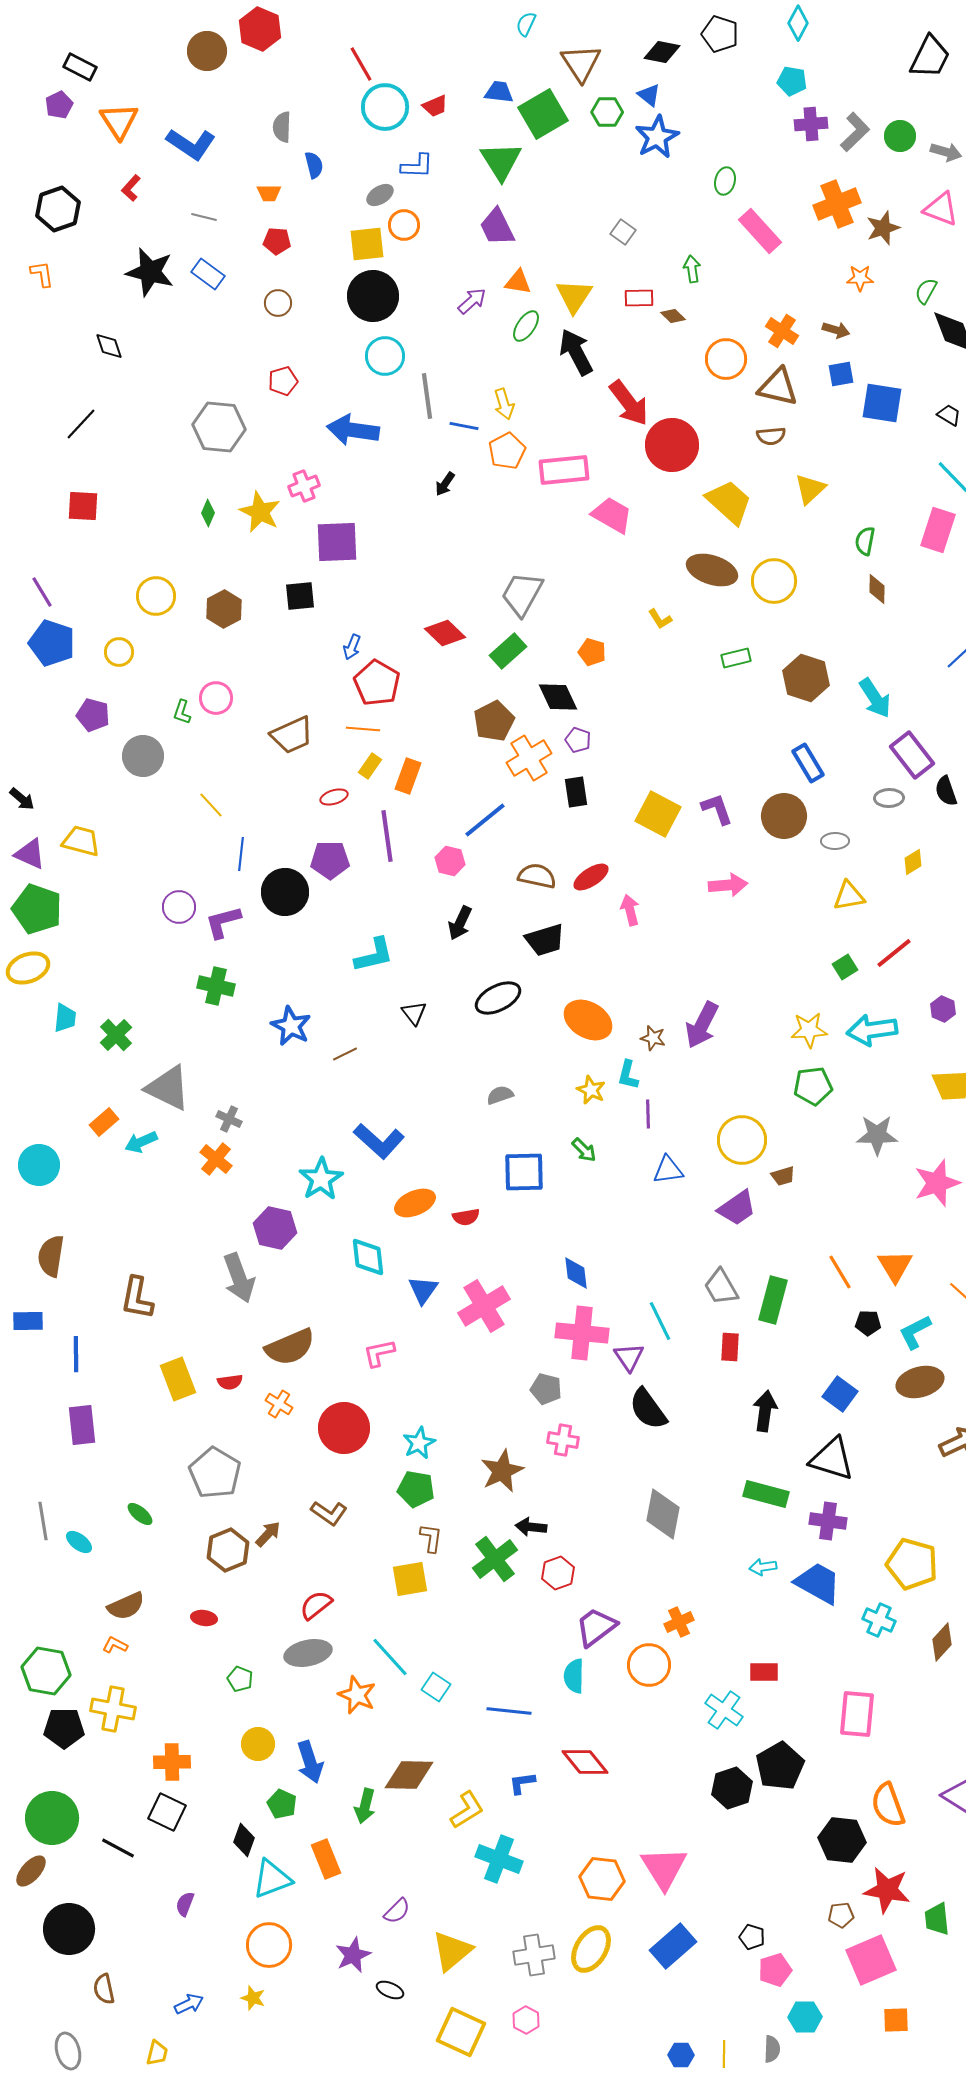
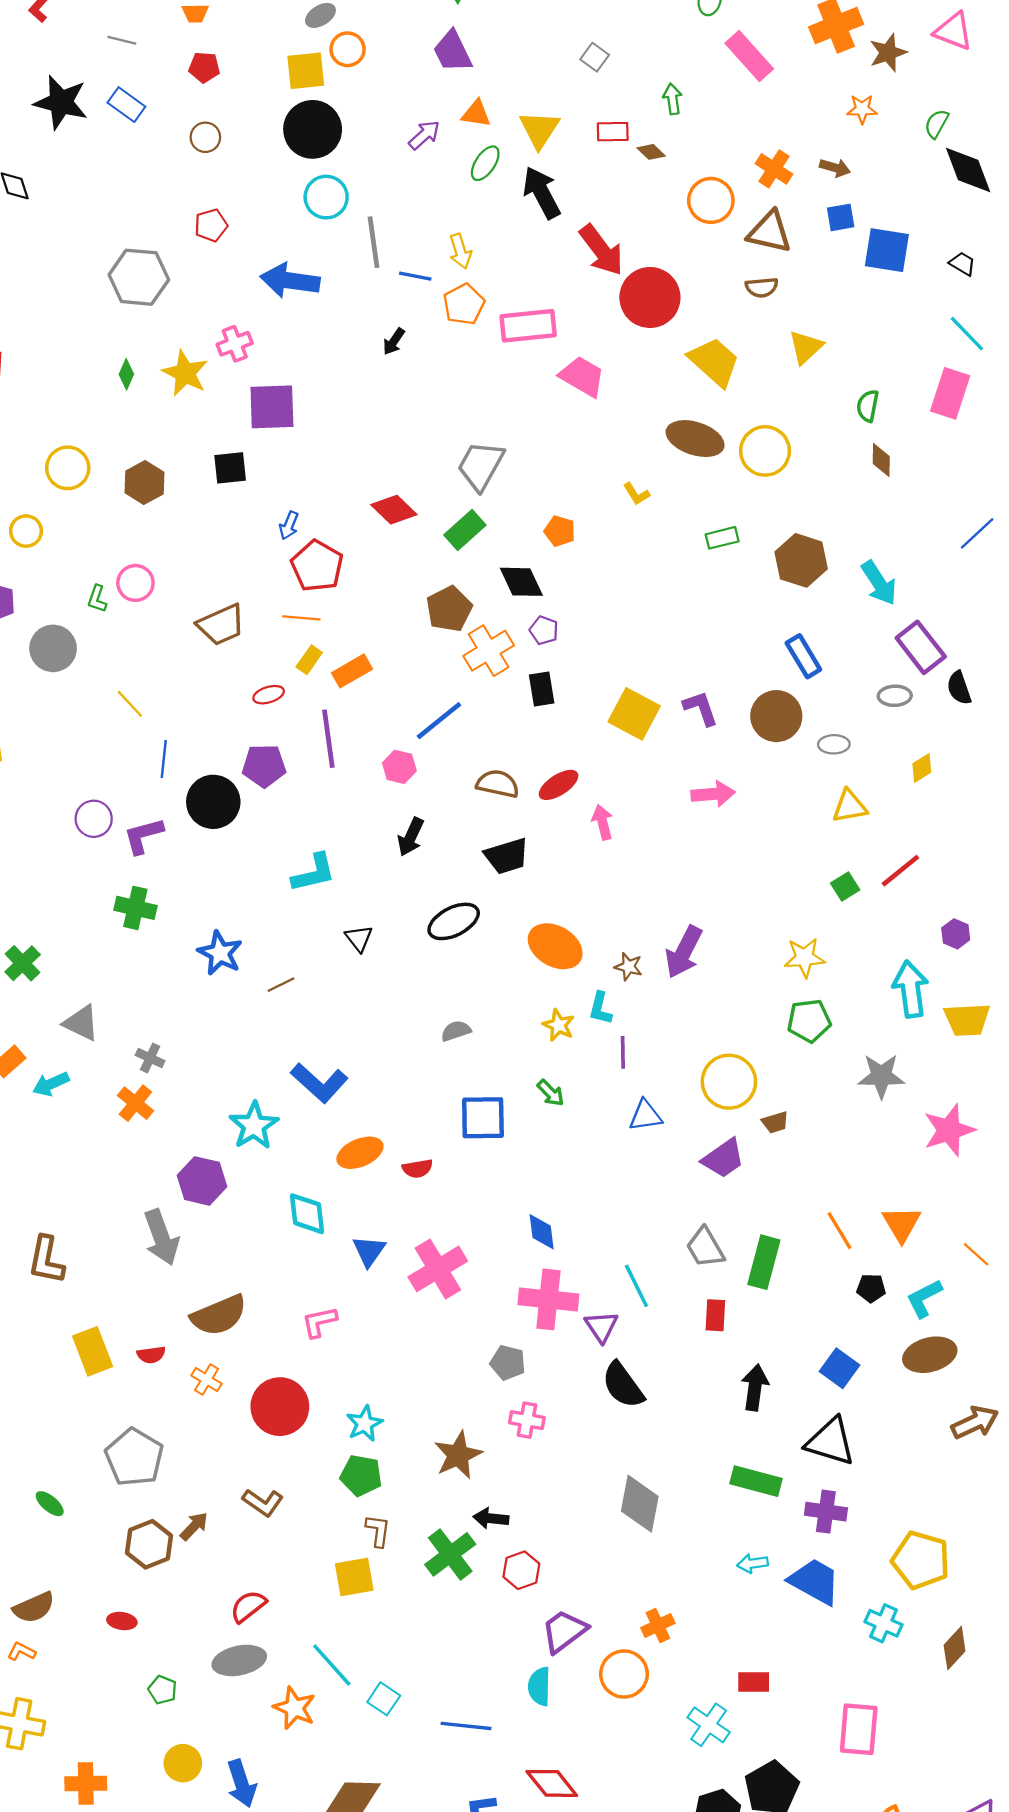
orange rectangle: (408, 776) -> (352, 671), turned 40
cyan arrow: (872, 1030) -> (911, 989), moved, turned 90
gray triangle: (168, 1088) -> (81, 1023), size x0.7

